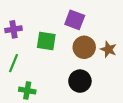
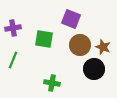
black circle: (80, 81) -> (94, 69), moved
green cross: (27, 91) -> (52, 83), moved

